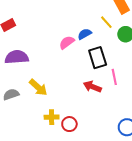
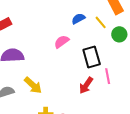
blue semicircle: (85, 34) -> (78, 19), moved
red arrow: (92, 87) -> (86, 85), turned -78

